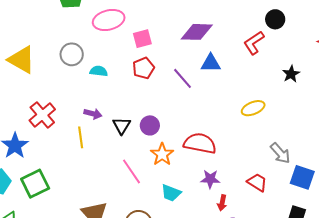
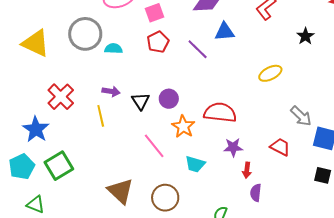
gray circle: (72, 54) -> (85, 34), size x1.4

